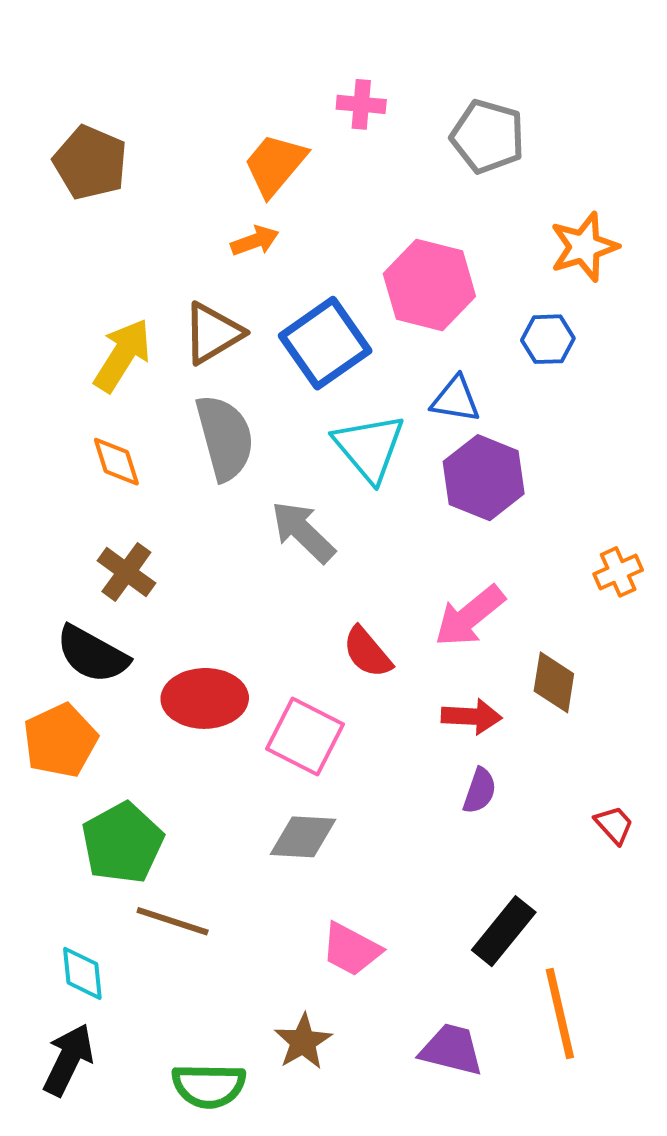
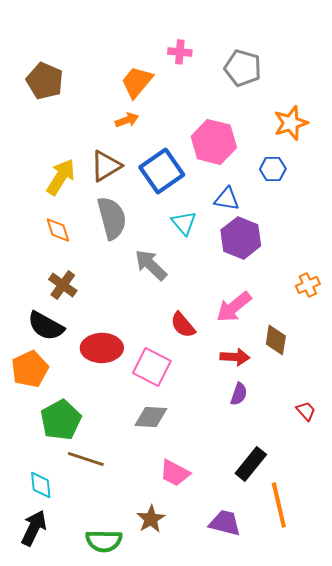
cyan triangle: (369, 448) -> (184, 223), size x0.7

